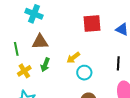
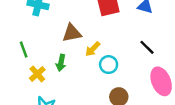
brown triangle: (40, 42) -> (72, 33), moved
black line: (118, 63) -> (147, 47), turned -40

